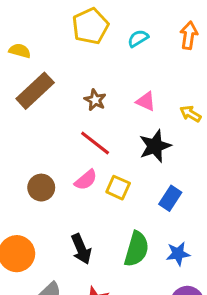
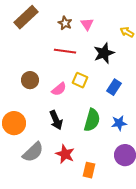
pink triangle: (146, 101) -> (87, 24), moved, turned 32
red line: (95, 143) -> (65, 51), turned -30
pink semicircle: (86, 180) -> (59, 89), moved

